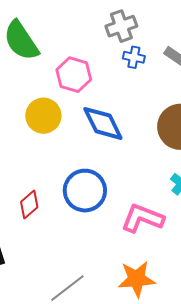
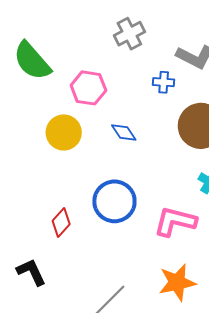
blue cross: (134, 57) -> (164, 82), moved
blue diamond: (103, 123) -> (124, 133), size x0.6

